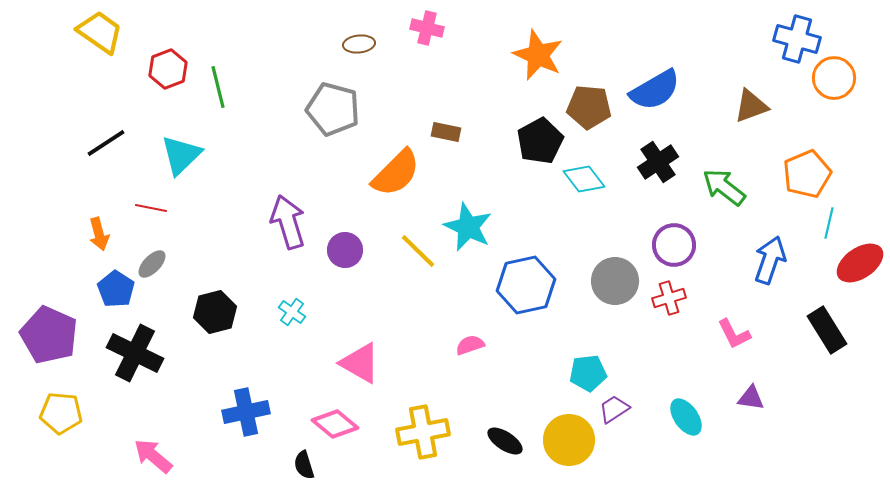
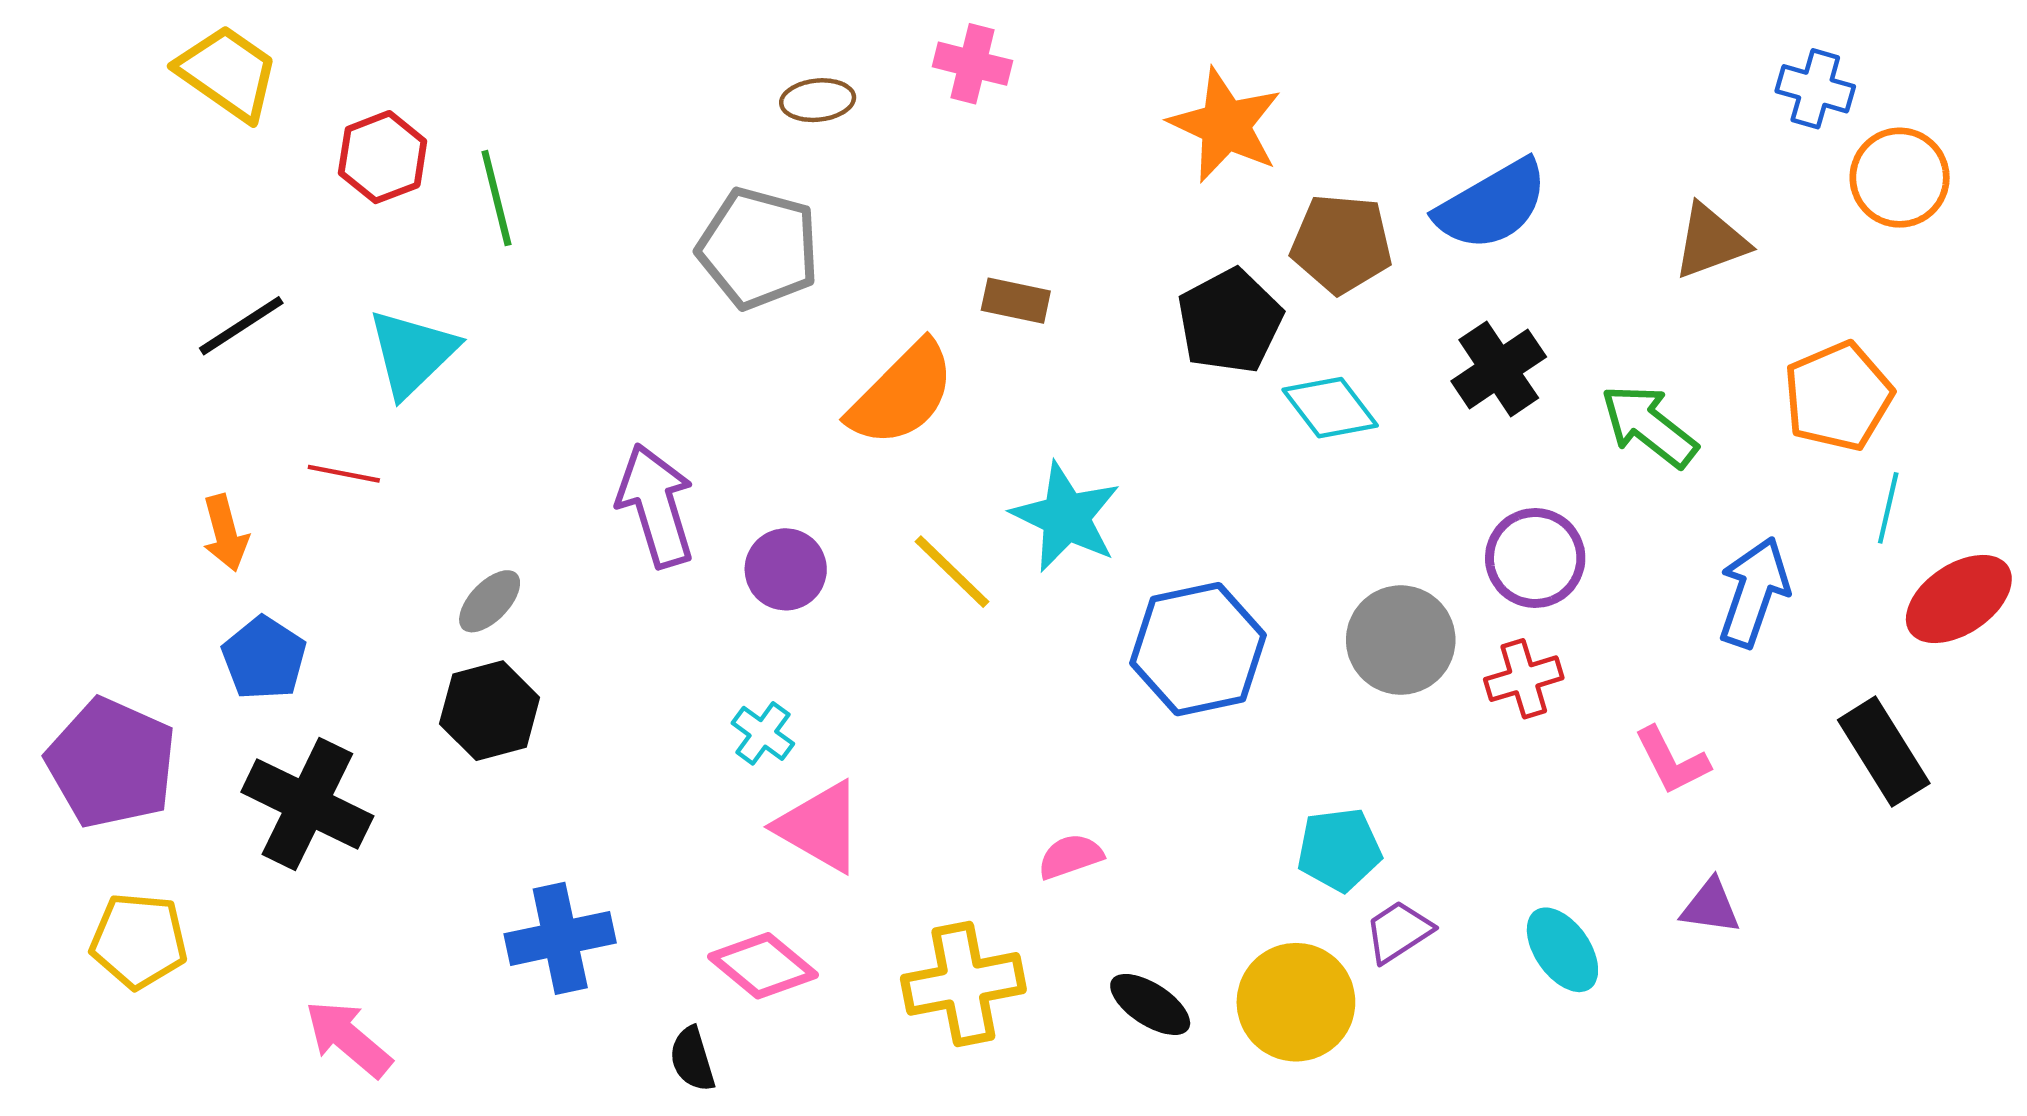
blue cross: (797, 39) -> (1815, 89), size x0.7
gray ellipse: (152, 264) -> (490, 601), moved
cyan cross: (292, 312) -> (763, 733), moved
pink semicircle: (470, 345) -> (1070, 856), moved

